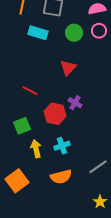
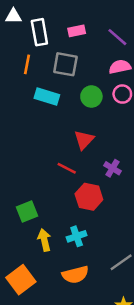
red line: (30, 91) -> (67, 168), moved
purple cross: (75, 103) -> (112, 168), moved
red hexagon: (55, 114) -> (89, 197), moved

